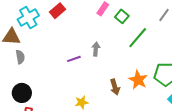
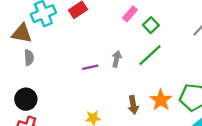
green line: (138, 38) -> (150, 55), moved

